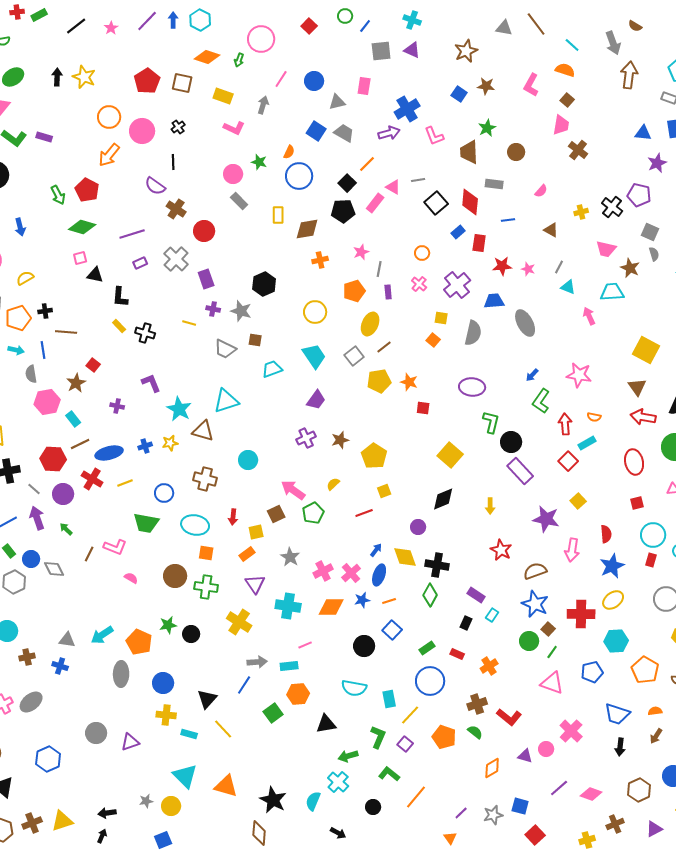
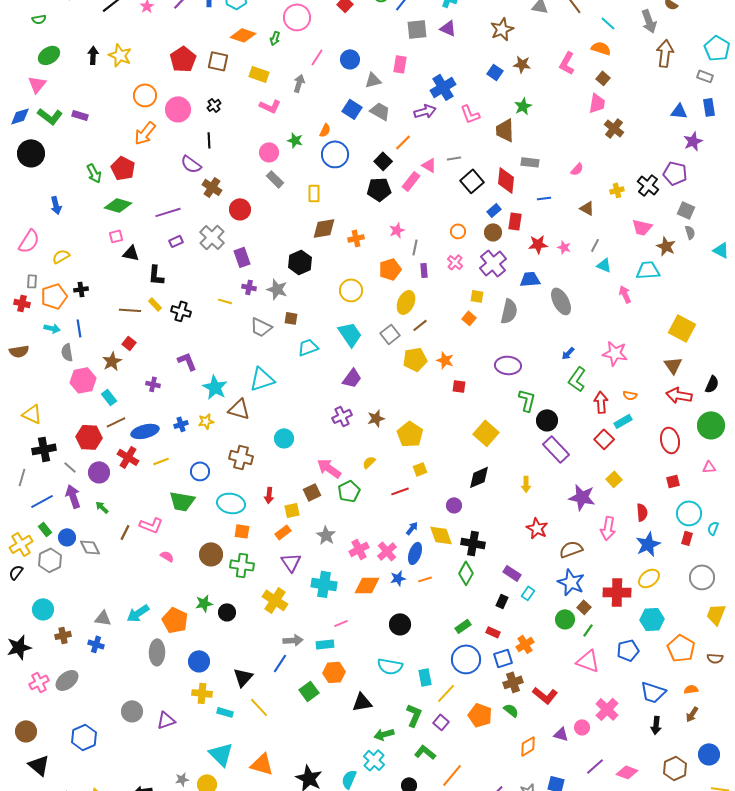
brown circle: (516, 152) -> (493, 232), moved
brown diamond: (307, 229) -> (324, 228), moved
brown line: (66, 332) -> (130, 310), moved
blue square: (392, 630) -> (503, 658), moved, turned 30

